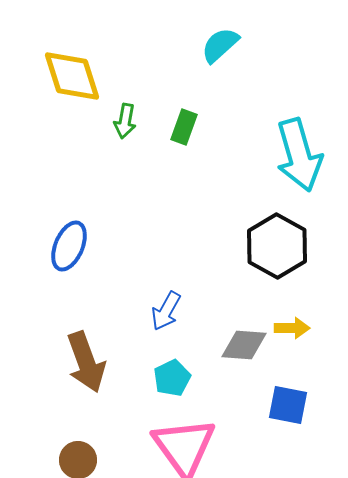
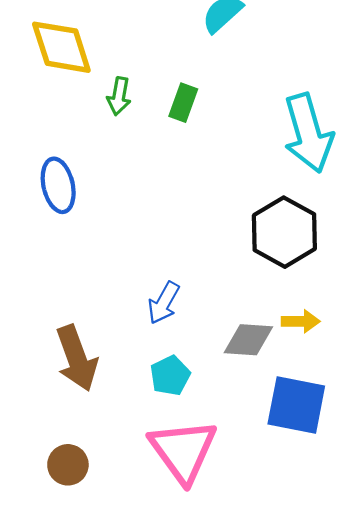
blue ellipse: (69, 246) -> (58, 185), moved, turned -36
blue square: (288, 405) -> (296, 405), size x1.4

